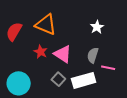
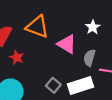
red star: (41, 52) -> (17, 57), moved
pink triangle: (63, 54) -> (67, 44), moved

